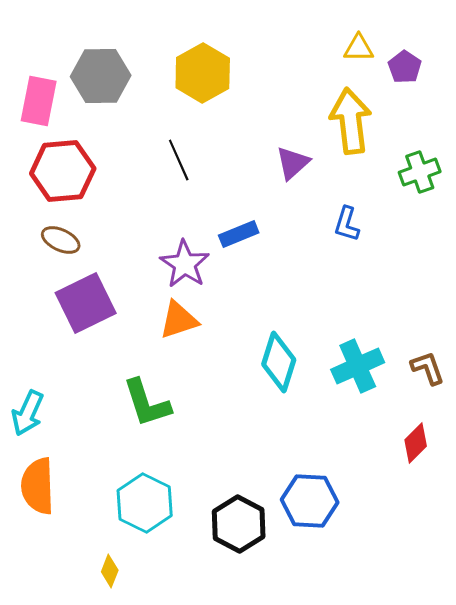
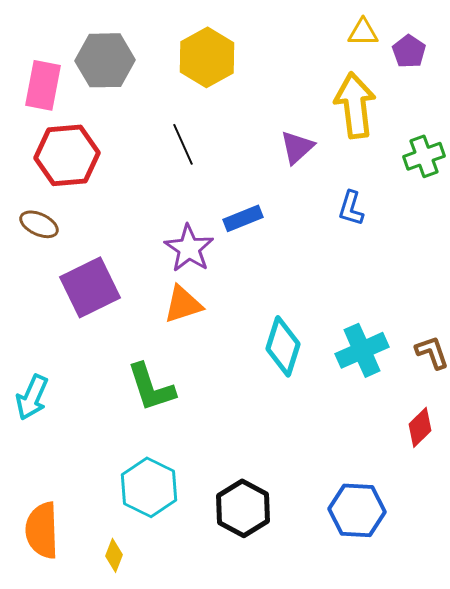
brown ellipse: (61, 240) -> (39, 224), moved
orange semicircle: (38, 486) -> (42, 530), moved
blue hexagon: (310, 501) -> (357, 510), moved

